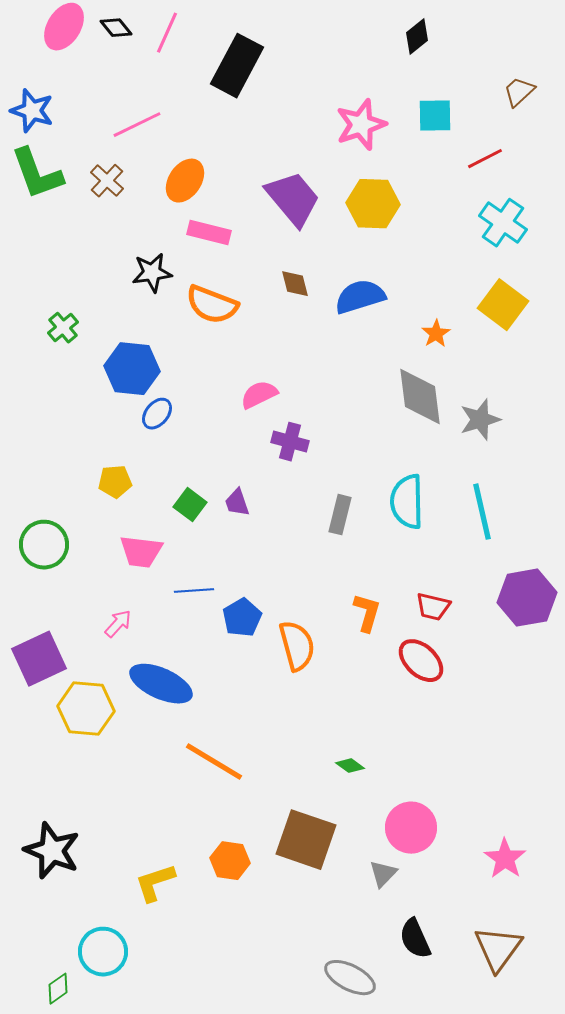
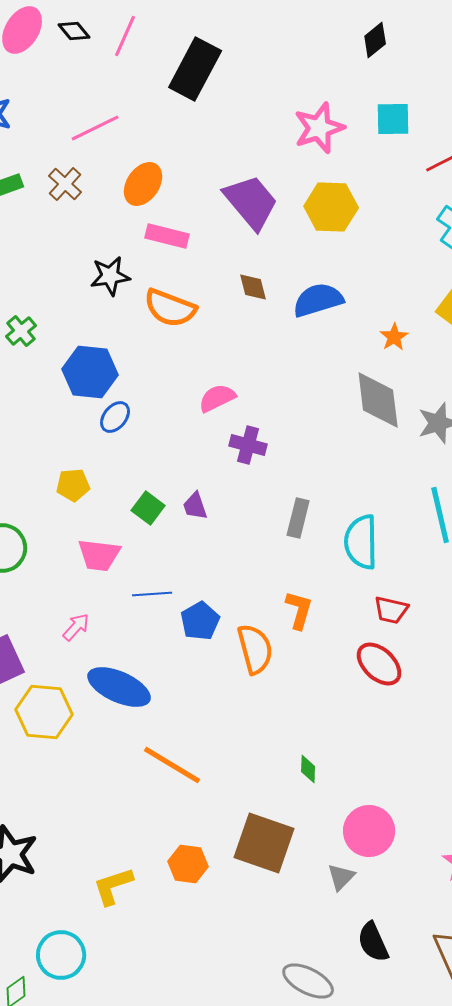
cyan semicircle: (407, 502) -> (361, 542), moved
orange L-shape: (367, 613) -> (299, 610), moved
green diamond: (350, 766) -> (308, 769), turned 56

